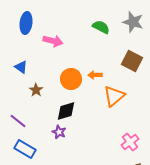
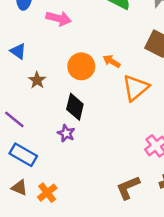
orange arrow: (95, 75) -> (112, 61), turned 32
black diamond: (66, 111) -> (75, 107), turned -60

